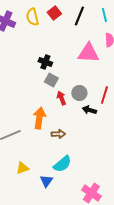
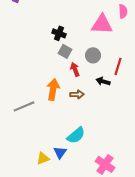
gray circle: (79, 93) -> (93, 55), moved
brown arrow: (58, 134) -> (77, 94), moved
yellow triangle: (22, 168) -> (43, 158), moved

